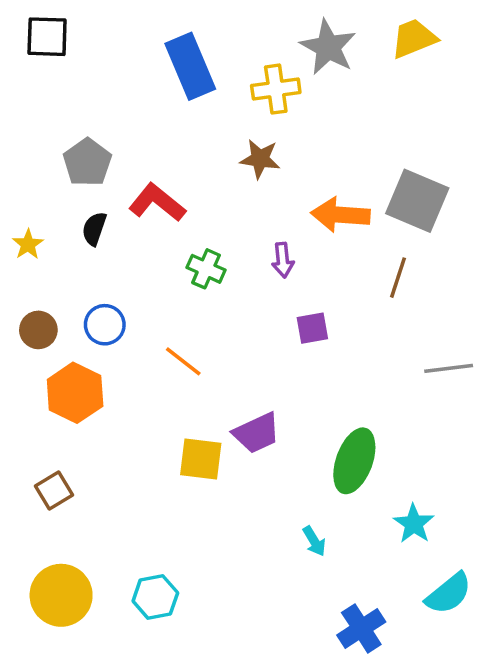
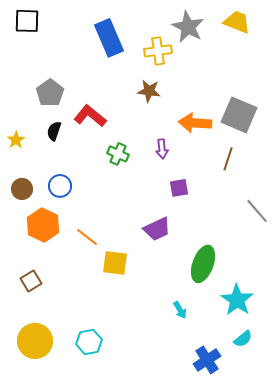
yellow trapezoid: (414, 38) -> (237, 22), turned 44
orange line: (183, 361) -> (87, 237), moved
gray line: (449, 368) -> (257, 211), turned 56
purple trapezoid: (257, 433) -> (157, 229), moved
cyan star: (414, 524) -> (237, 300), size x1.4
cyan semicircle: (449, 594) -> (243, 339), moved, size x0.7

